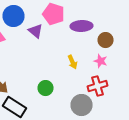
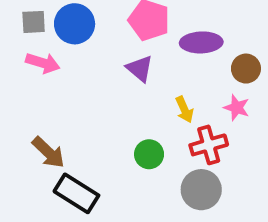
purple triangle: (36, 31) -> (140, 69), moved
red cross: (98, 86) -> (209, 145), moved
green circle: (46, 88) -> (149, 154), moved

